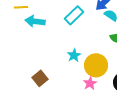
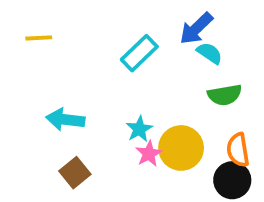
cyan arrow: (35, 21) -> (65, 120), moved
pink star: (90, 83) -> (149, 154), moved

